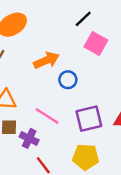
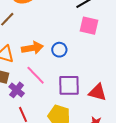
pink square: (96, 43) -> (89, 26), turned -30
orange arrow: (46, 60) -> (32, 48), moved

